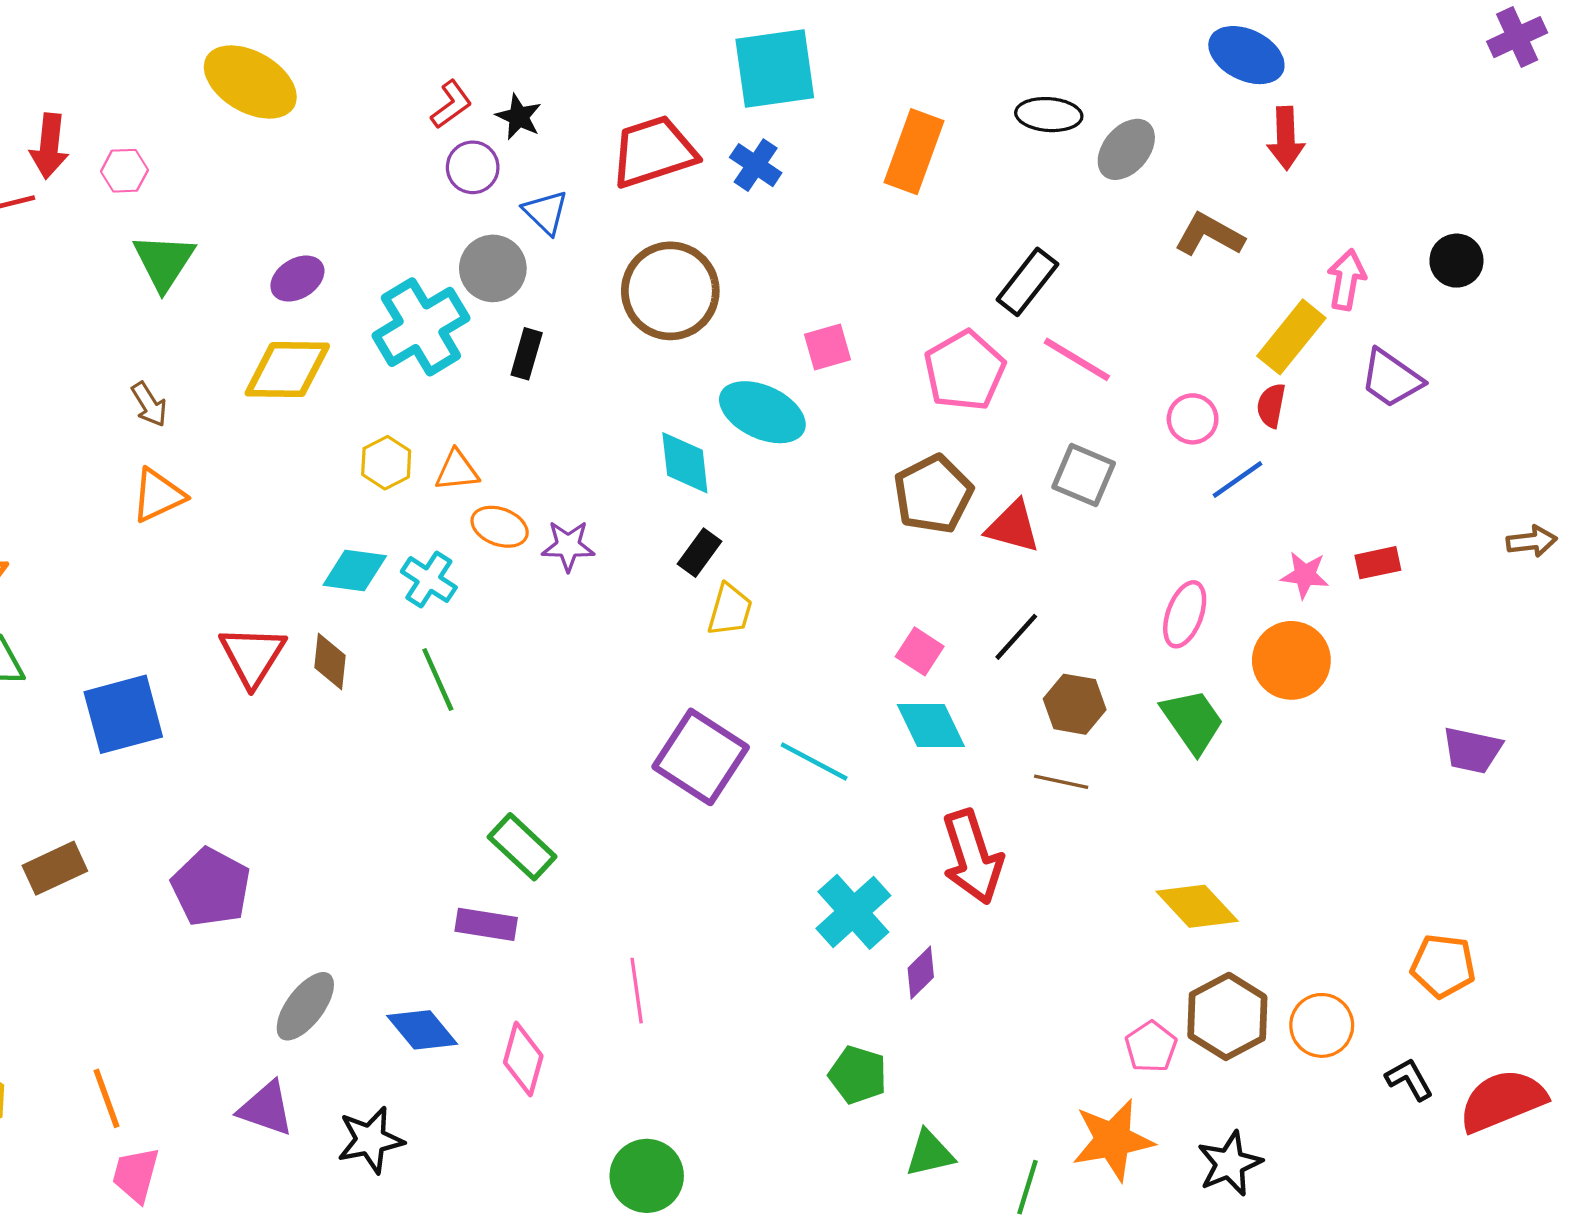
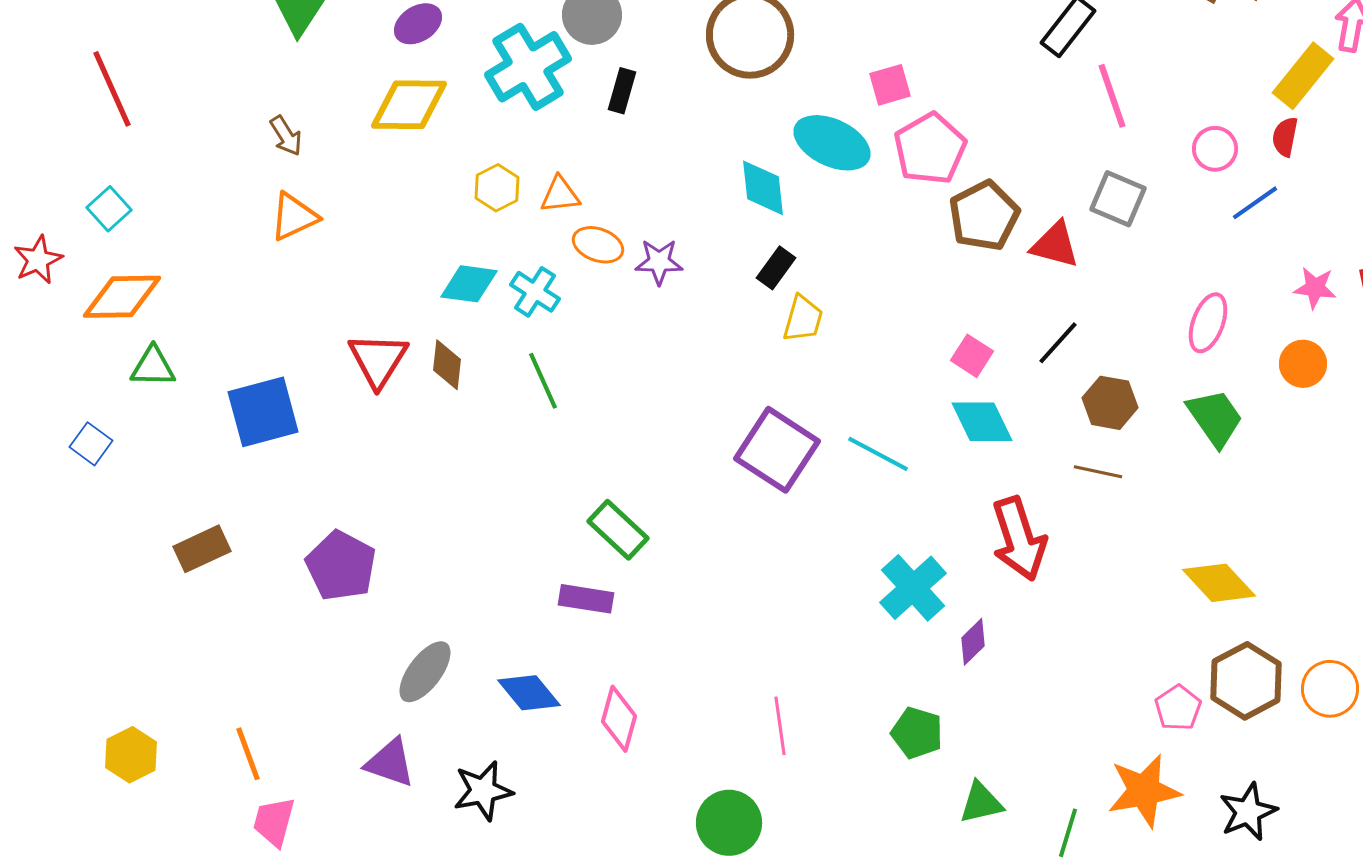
pink line: (1077, 359) -> (1112, 96), turned 40
pink pentagon: (965, 371) -> (930, 149), moved
orange circle: (1291, 660) -> (1303, 364), size x0.7
pink line: (637, 991) -> (780, 726), moved

